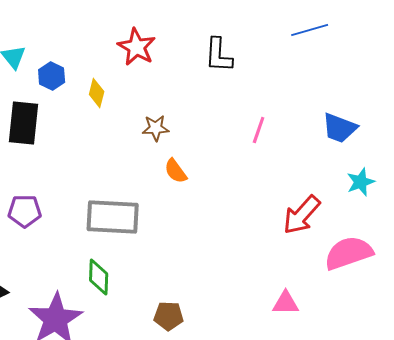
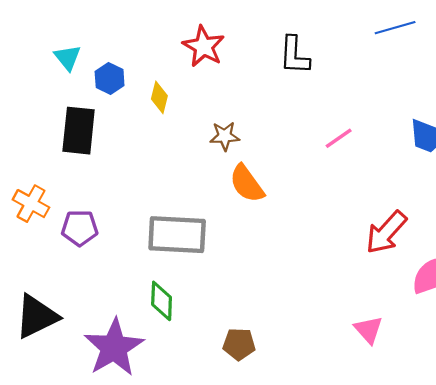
pink line: (259, 130) -> (339, 138), turned 36
orange semicircle: (176, 171) -> (247, 184), size x1.4
pink triangle: (286, 303) -> (368, 330), turned 48

